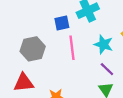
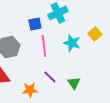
purple line: (107, 69) -> (50, 77), moved

